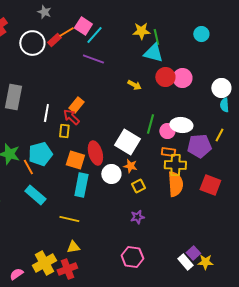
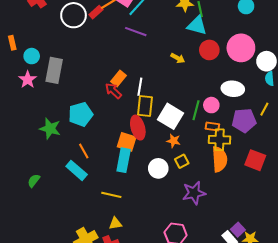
pink circle: (182, 78) -> (241, 48), moved, size x1.4
white line: (46, 113) -> (140, 87), moved
green line: (150, 124) -> (196, 110), moved
white ellipse: (181, 125) -> (233, 89), moved
yellow rectangle: (64, 131) -> (145, 106), moved, size x1.5
cyan pentagon: (40, 154) -> (81, 114), moved
orange square: (75, 160) -> (127, 142), moved
orange line: (28, 167) -> (84, 151), moved
white circle: (111, 174) -> (158, 168), moved
purple star: (137, 217) -> (194, 193), moved, size x1.6

